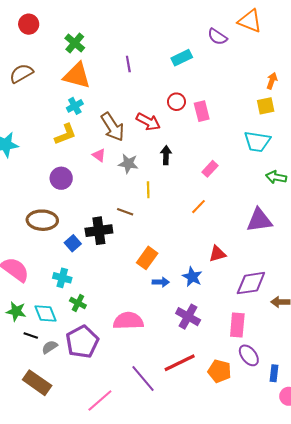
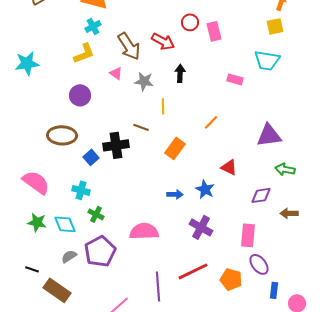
pink rectangle: (210, 169) -> (235, 79), moved, turned 63
green arrow: (276, 177) -> (285, 169), moved
red triangle: (217, 254) -> (229, 167), turned 42
orange rectangle: (147, 258) -> (175, 148), moved
purple diamond: (251, 283) -> (261, 195), size x0.7
black line: (31, 335) -> (32, 269), moved
blue rectangle: (274, 373) -> (274, 290), moved
purple line: (143, 378) -> (158, 286), turned 36

